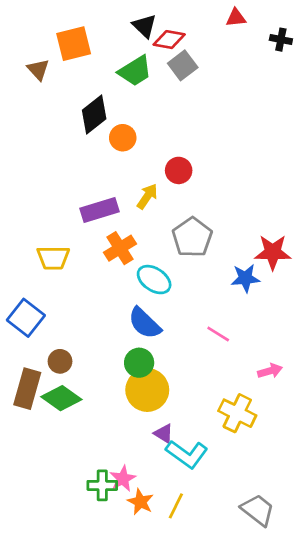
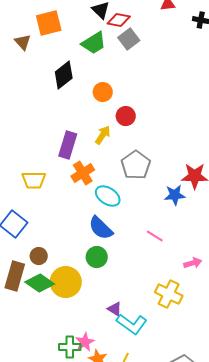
orange circle: (123, 138) -> (103, 92), moved
purple rectangle: (100, 210) -> (68, 145), turned -56
yellow circle: (147, 390) -> (66, 282), moved

